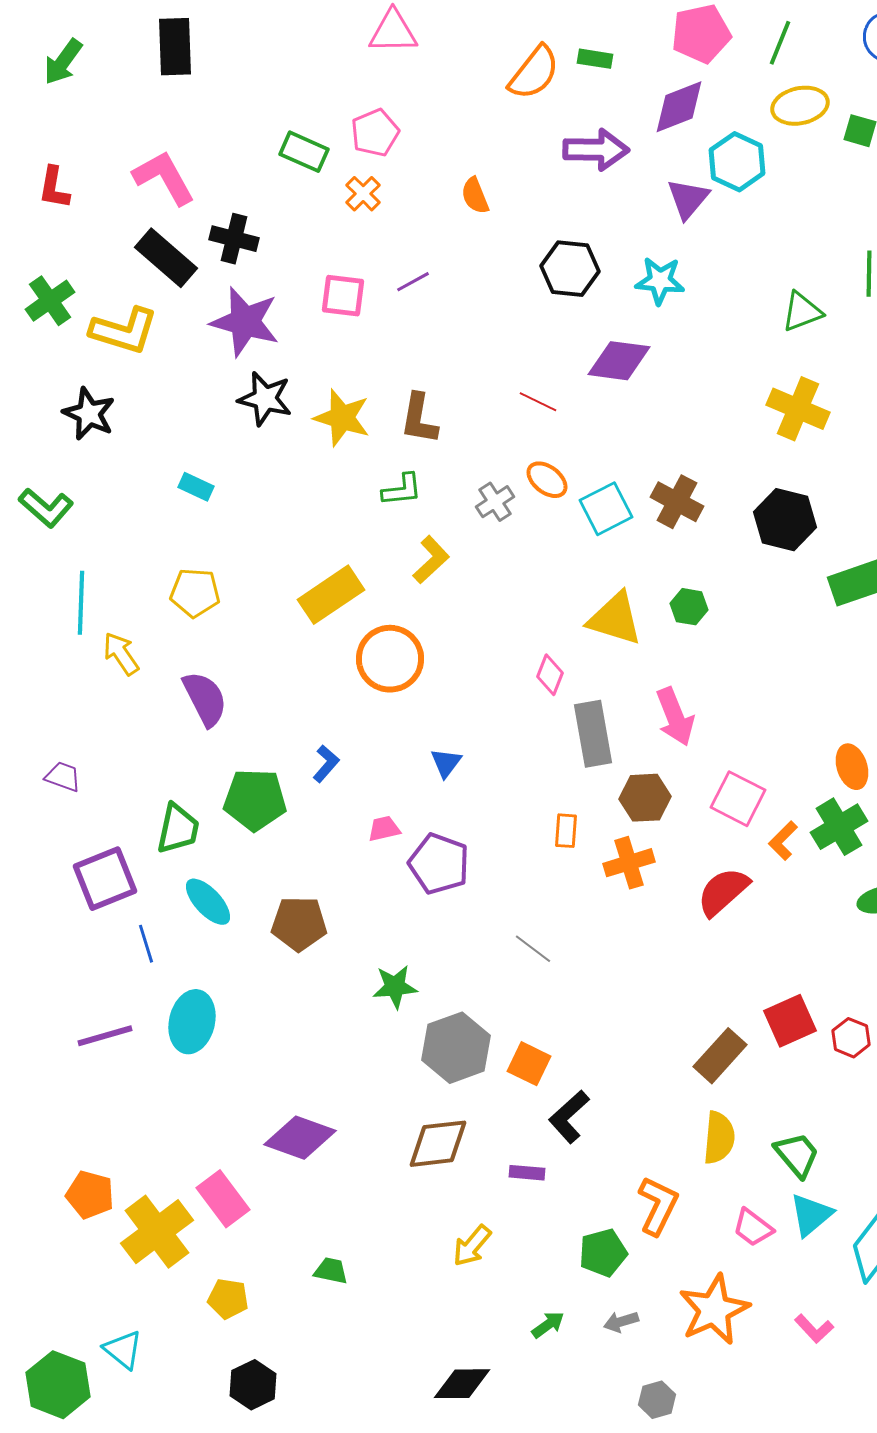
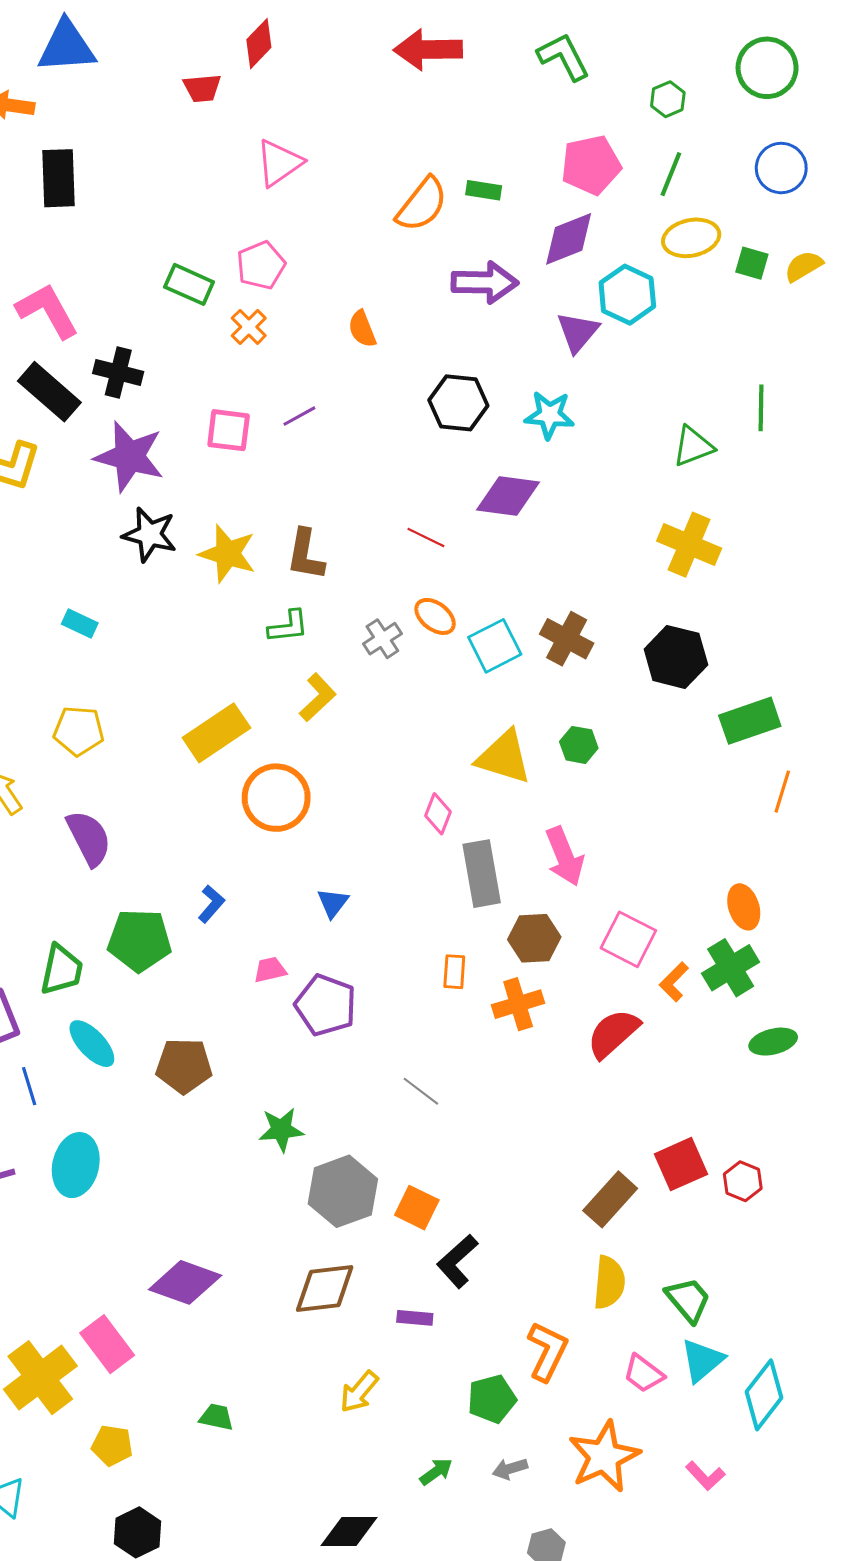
pink triangle: (393, 32) -> (279, 163), turned -34

